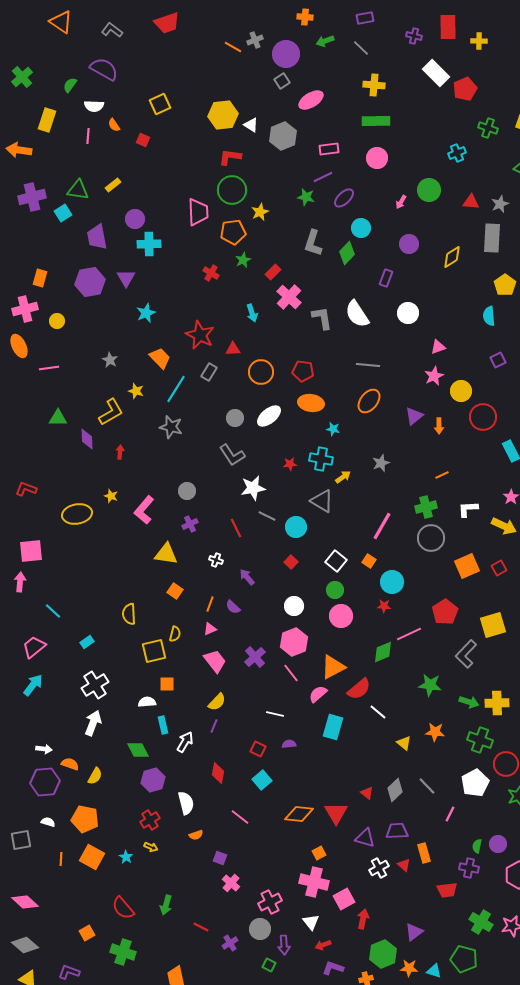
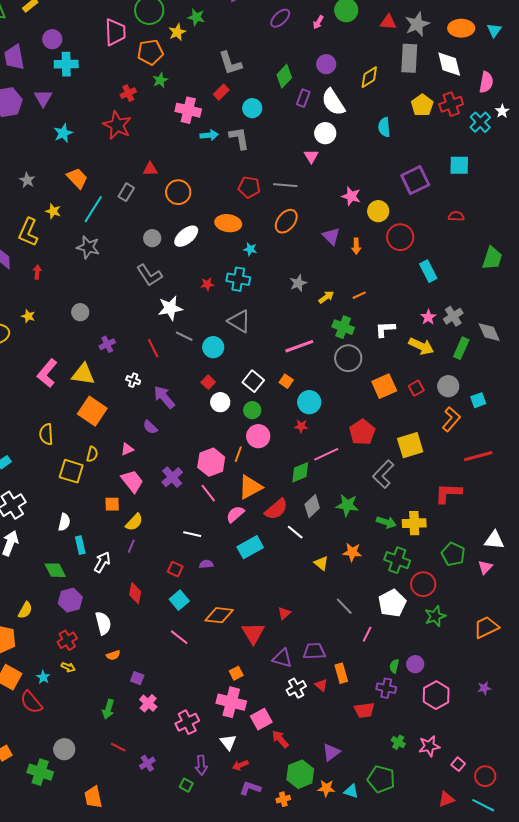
green star: (306, 197) -> (196, 17), moved
purple ellipse: (344, 198) -> (280, 18), moved
gray star: (500, 204) -> (417, 24), size x1.4
cyan circle: (361, 228) -> (252, 108), moved
gray L-shape: (313, 243) -> (230, 63), turned -36
green diamond: (347, 253) -> (284, 76), moved
red rectangle: (273, 272) -> (221, 92), moved
red cross: (211, 273) -> (128, 93), turned 35
pink cross: (289, 297) -> (188, 110), moved, turned -30
cyan arrow: (252, 313) -> (209, 135), moved, turned -78
white semicircle: (357, 314) -> (333, 102), moved
cyan semicircle: (489, 316) -> (384, 127), moved
red star: (200, 335) -> (117, 125), moved
pink triangle: (438, 347) -> (311, 156), moved, turned -42
purple square: (498, 360) -> (415, 180), size x1.8
red pentagon: (303, 371) -> (249, 187), moved
pink star: (434, 376) -> (351, 196), turned -30
yellow L-shape: (111, 412) -> (28, 232), turned 144
purple triangle: (414, 416) -> (331, 236), turned -36
yellow arrow: (343, 477) -> (326, 297), moved
gray circle: (187, 491) -> (80, 312), moved
green cross: (426, 507) -> (343, 327), turned 35
pink L-shape: (144, 510) -> (47, 373), moved
pink line: (382, 526) -> (299, 346), turned 40
purple arrow: (247, 577) -> (164, 397), size x1.4
orange square: (175, 591) -> (92, 411), size x1.8
orange line: (210, 604) -> (238, 454), moved
white circle: (294, 606) -> (220, 402), moved
yellow square: (154, 651) -> (71, 471), turned 30
orange square: (167, 684) -> (112, 504), moved
white semicircle: (147, 702) -> (64, 522), turned 108
cyan rectangle: (333, 727) -> (250, 547), turned 45
yellow semicircle: (95, 776) -> (25, 610), moved
gray diamond: (395, 790) -> (312, 506), moved
red triangle: (367, 793) -> (284, 613), turned 40
orange diamond: (299, 814) -> (219, 615), moved
pink line: (240, 817) -> (179, 637), moved
green arrow: (166, 905) -> (108, 709), moved
red semicircle: (123, 908) -> (31, 702), moved
red arrow: (363, 919) -> (280, 739), turned -54
green cross: (481, 922) -> (398, 742), size x0.6
gray circle: (260, 929) -> (64, 749), moved

